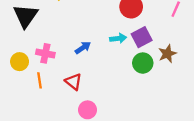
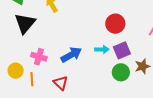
blue arrow: (83, 48) -> (71, 55), size x1.5
yellow circle: (20, 62) -> (16, 71), moved

